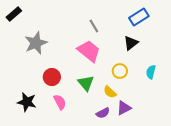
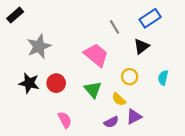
gray line: (94, 26) -> (114, 27), moved
black star: (27, 102) -> (29, 83), moved
pink semicircle: (60, 102) -> (65, 120), moved

